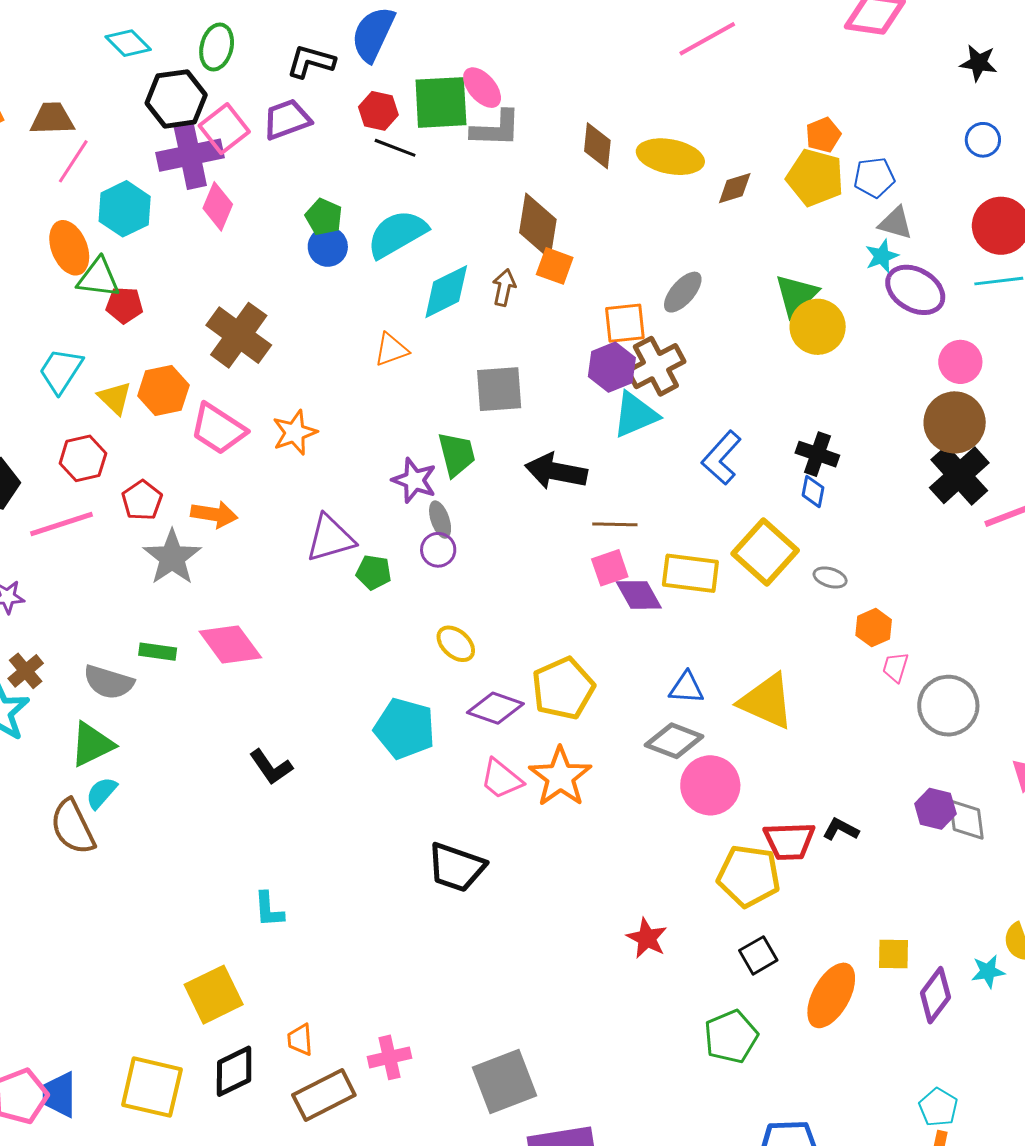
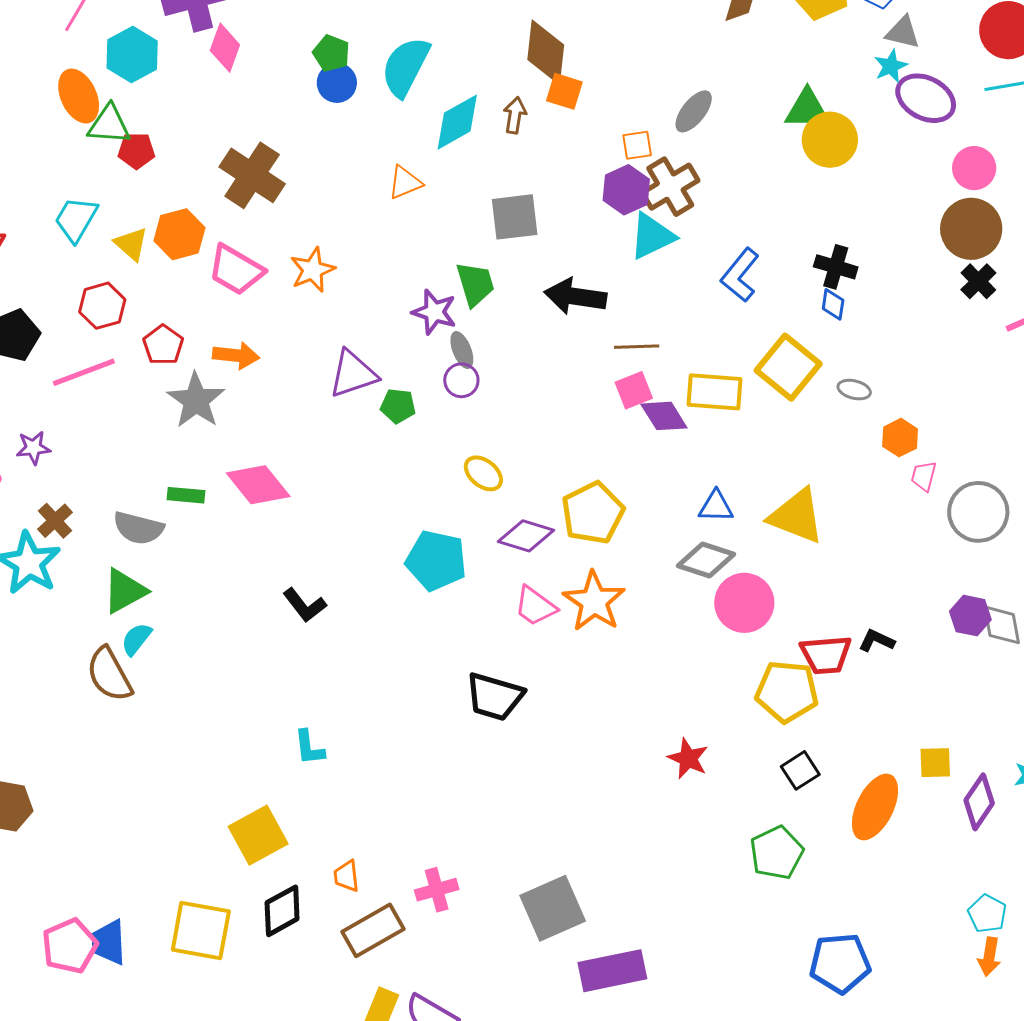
cyan semicircle: (397, 234) -> (405, 67), turned -30
green triangle: (796, 295) -> (807, 109), turned 48
orange square: (625, 323) -> (637, 145), size x0.7
black cross: (959, 475) -> (978, 281), size x0.6

